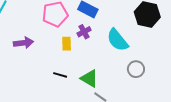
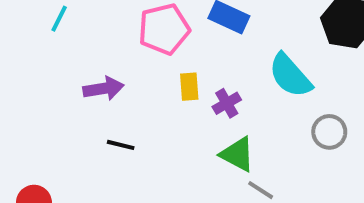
purple cross: (84, 32) -> (227, 103), moved
black line: (60, 75) -> (121, 145), moved

